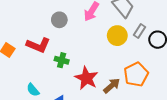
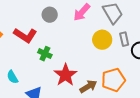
gray rectangle: (140, 31) -> (124, 39), turned -56

